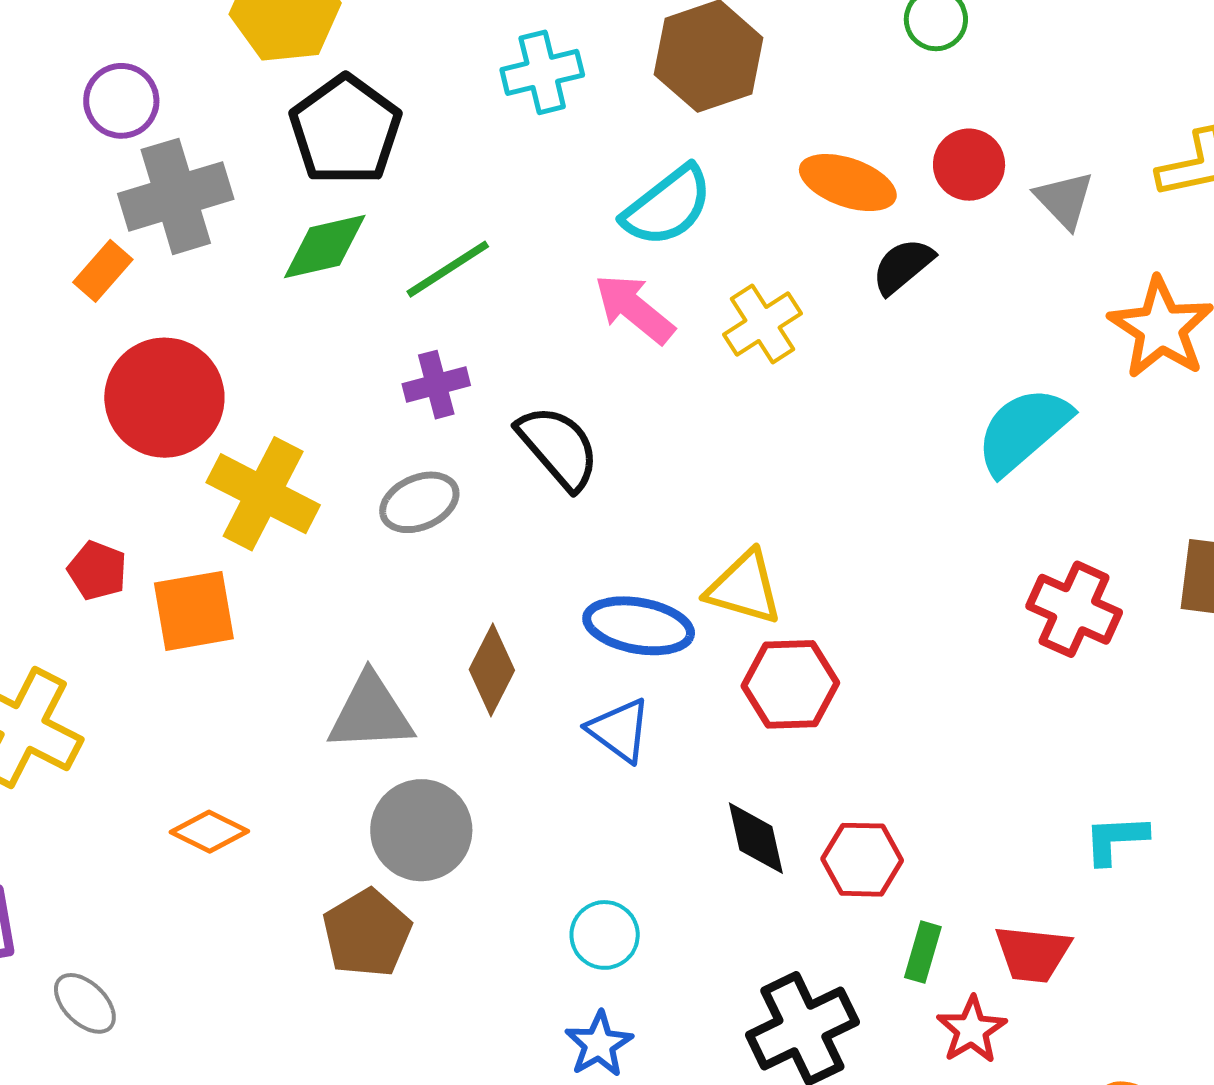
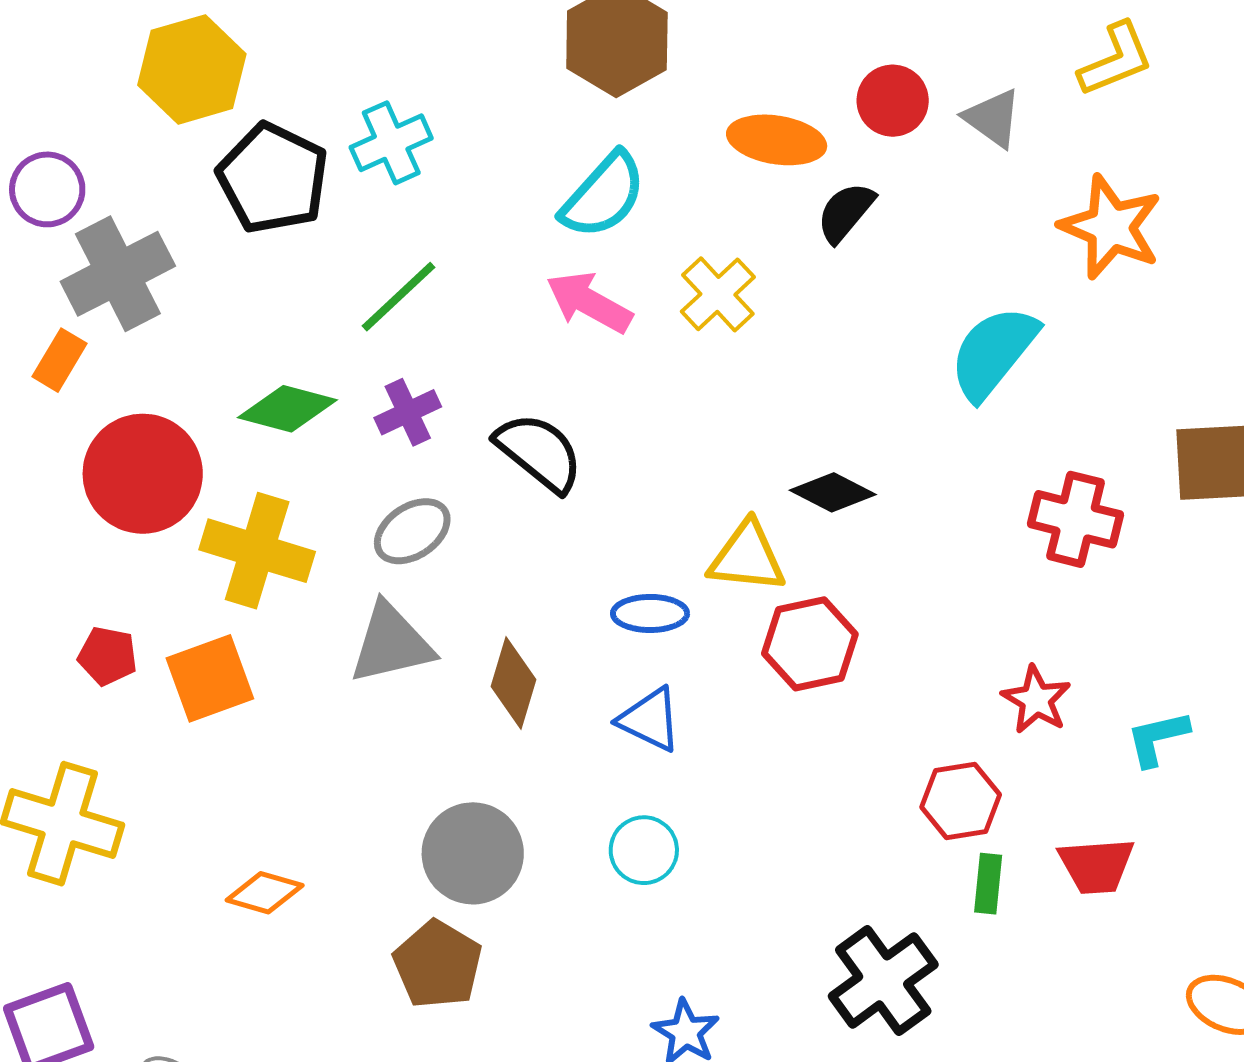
cyan cross: (542, 72) -> (391, 143), moved
green diamond: (325, 246) -> (287, 409), moved, turned 38
blue ellipse: (639, 626) -> (650, 613), size x0.7
gray triangle: (371, 713) -> (391, 644), moved
black diamond: (756, 838) -> (833, 492), moved, turned -40
red hexagon: (862, 860) -> (961, 801), moved
cyan circle: (605, 935) -> (644, 850), moved
red star: (972, 1030) -> (1036, 700), moved

